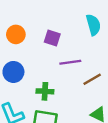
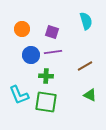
purple line: (70, 62) -> (53, 52), moved
blue circle: (13, 72) -> (31, 55), moved

